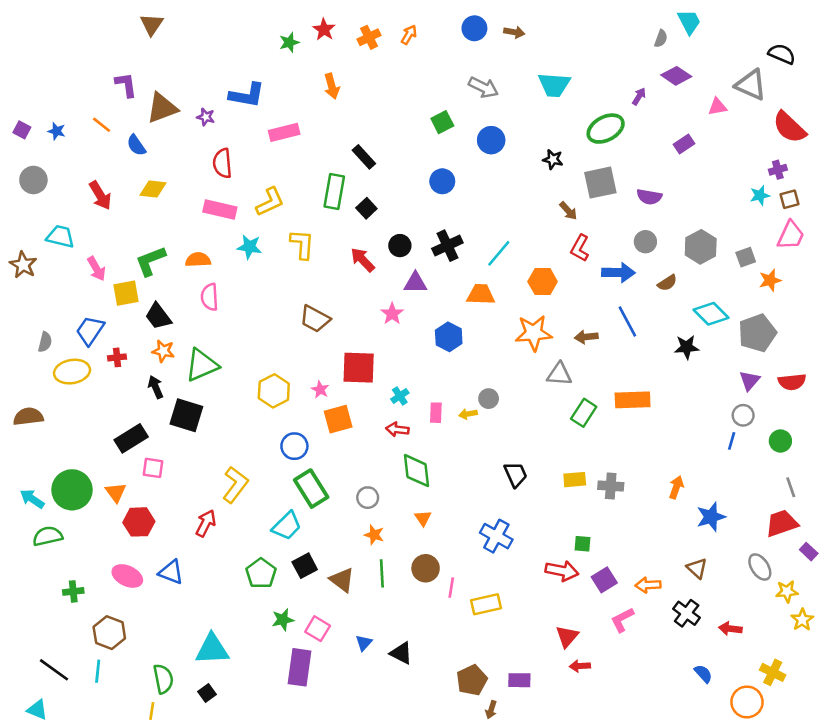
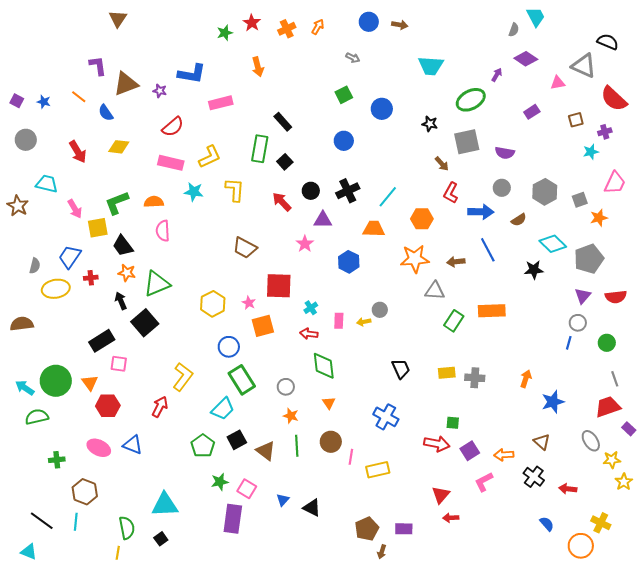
gray arrow: (483, 87) -> (353, 58), moved, size x0.6
red semicircle: (222, 163) -> (173, 127), turned -125
brown square: (789, 199) -> (576, 120), moved
black square: (186, 415) -> (145, 323), turned 32

